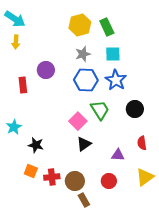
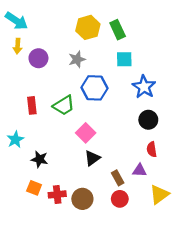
gray star: (83, 54) -> (77, 59), moved
purple circle: (46, 70) -> (38, 58), moved
blue star: (116, 80) -> (144, 87), moved
red rectangle: (23, 85) -> (32, 105), moved
green trapezoid: (100, 110) -> (64, 105), moved, turned 90
red semicircle: (142, 143) -> (152, 149), moved
purple triangle: (118, 155) -> (140, 170), moved
brown rectangle: (84, 200) -> (118, 178), moved

